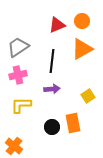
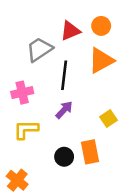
gray trapezoid: (18, 47) -> (39, 49), moved
purple arrow: (52, 89) -> (64, 110), turned -42

